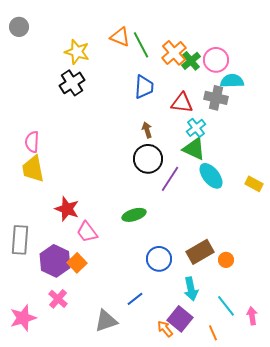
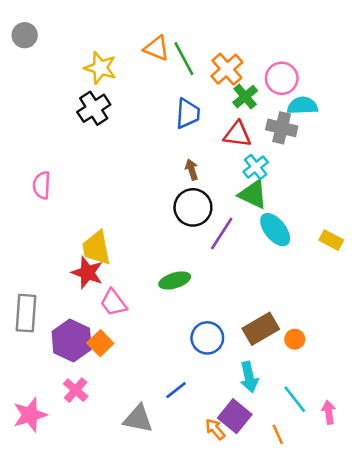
green cross: (191, 61) -> (245, 97), moved
yellow trapezoid: (33, 169) -> (96, 248), moved
gray triangle: (106, 321) -> (138, 419), turned 30

